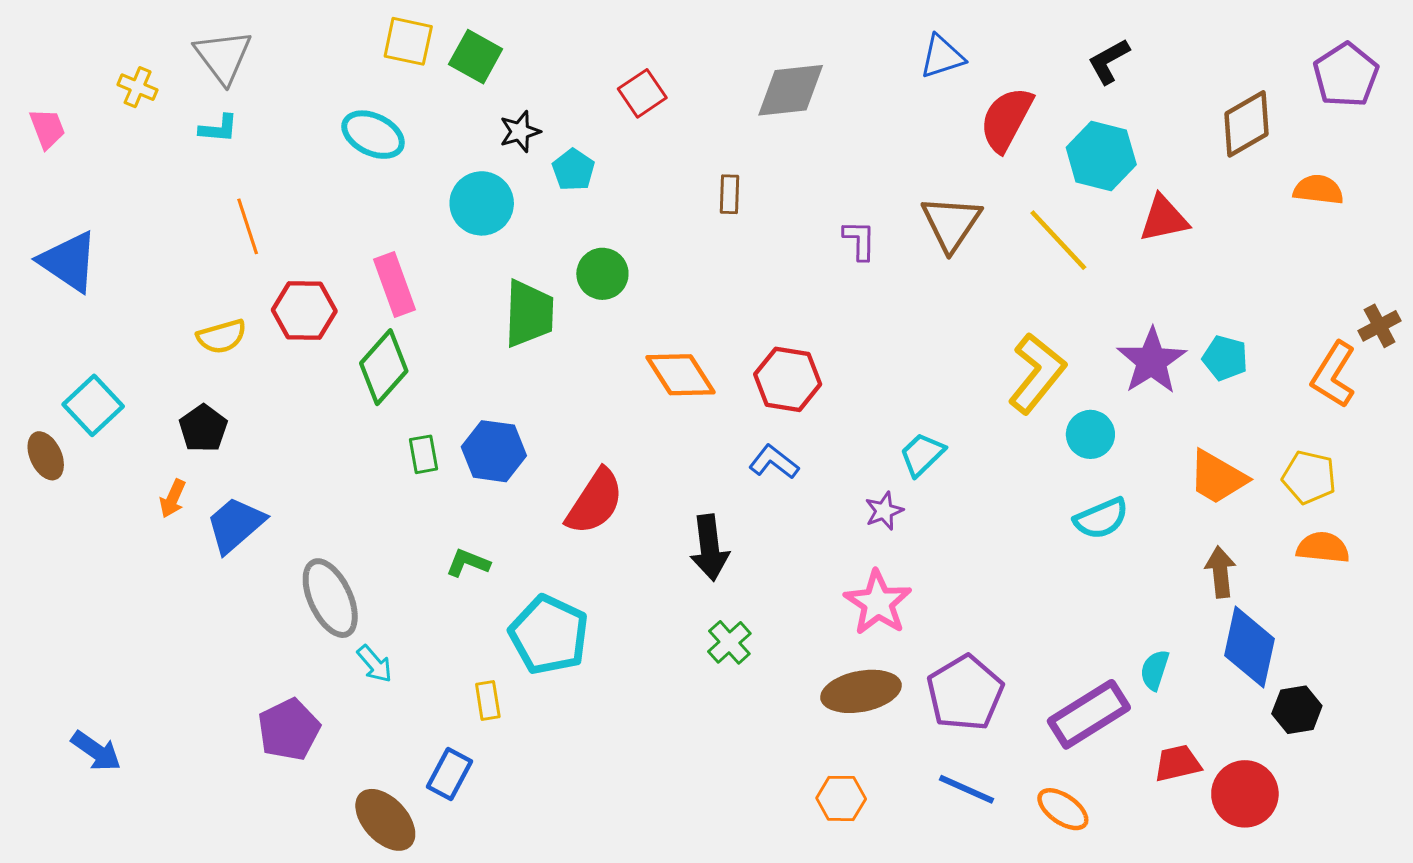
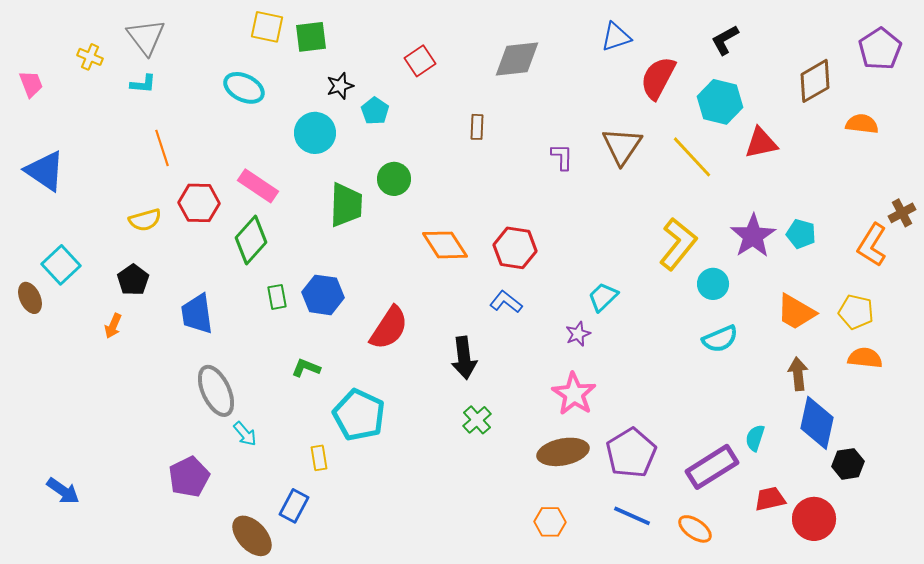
green square: (476, 57) -> (311, 37), turned -36
pink rectangle: (394, 285) -> (258, 186), turned -36
blue trapezoid: (235, 525) -> (197, 314), moved, turned -57

